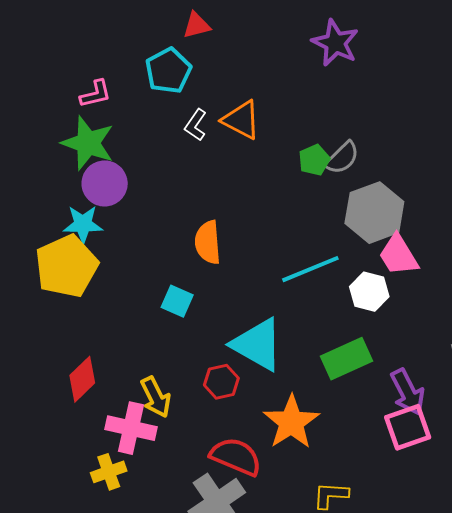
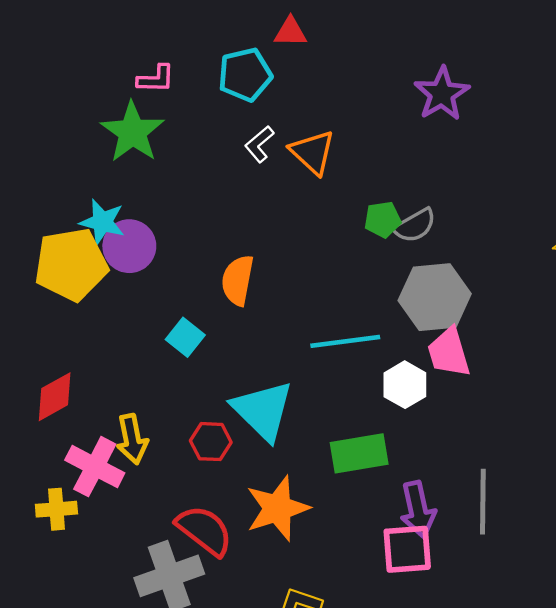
purple circle: (105, 183) -> (129, 246), moved

